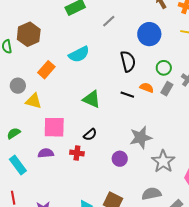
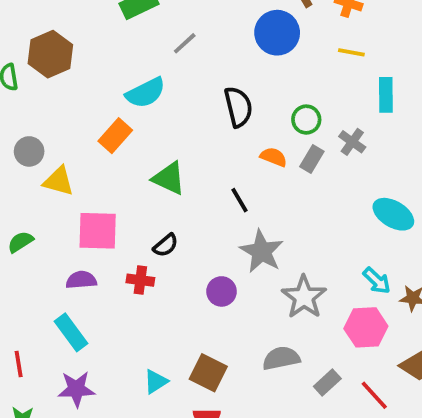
gray line: (109, 21) -> (185, 43), moved
blue circle: (149, 34) -> (277, 33), moved
orange rectangle: (46, 70) -> (115, 136), moved
black line: (127, 95) -> (240, 200), moved, turned 40
gray star: (141, 137) -> (262, 251), turned -30
cyan rectangle: (18, 165) -> (71, 332), moved

